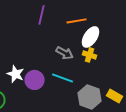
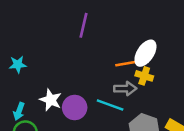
orange line: (76, 21) -> (128, 63), moved
gray arrow: (64, 53) -> (125, 89), moved, turned -30

